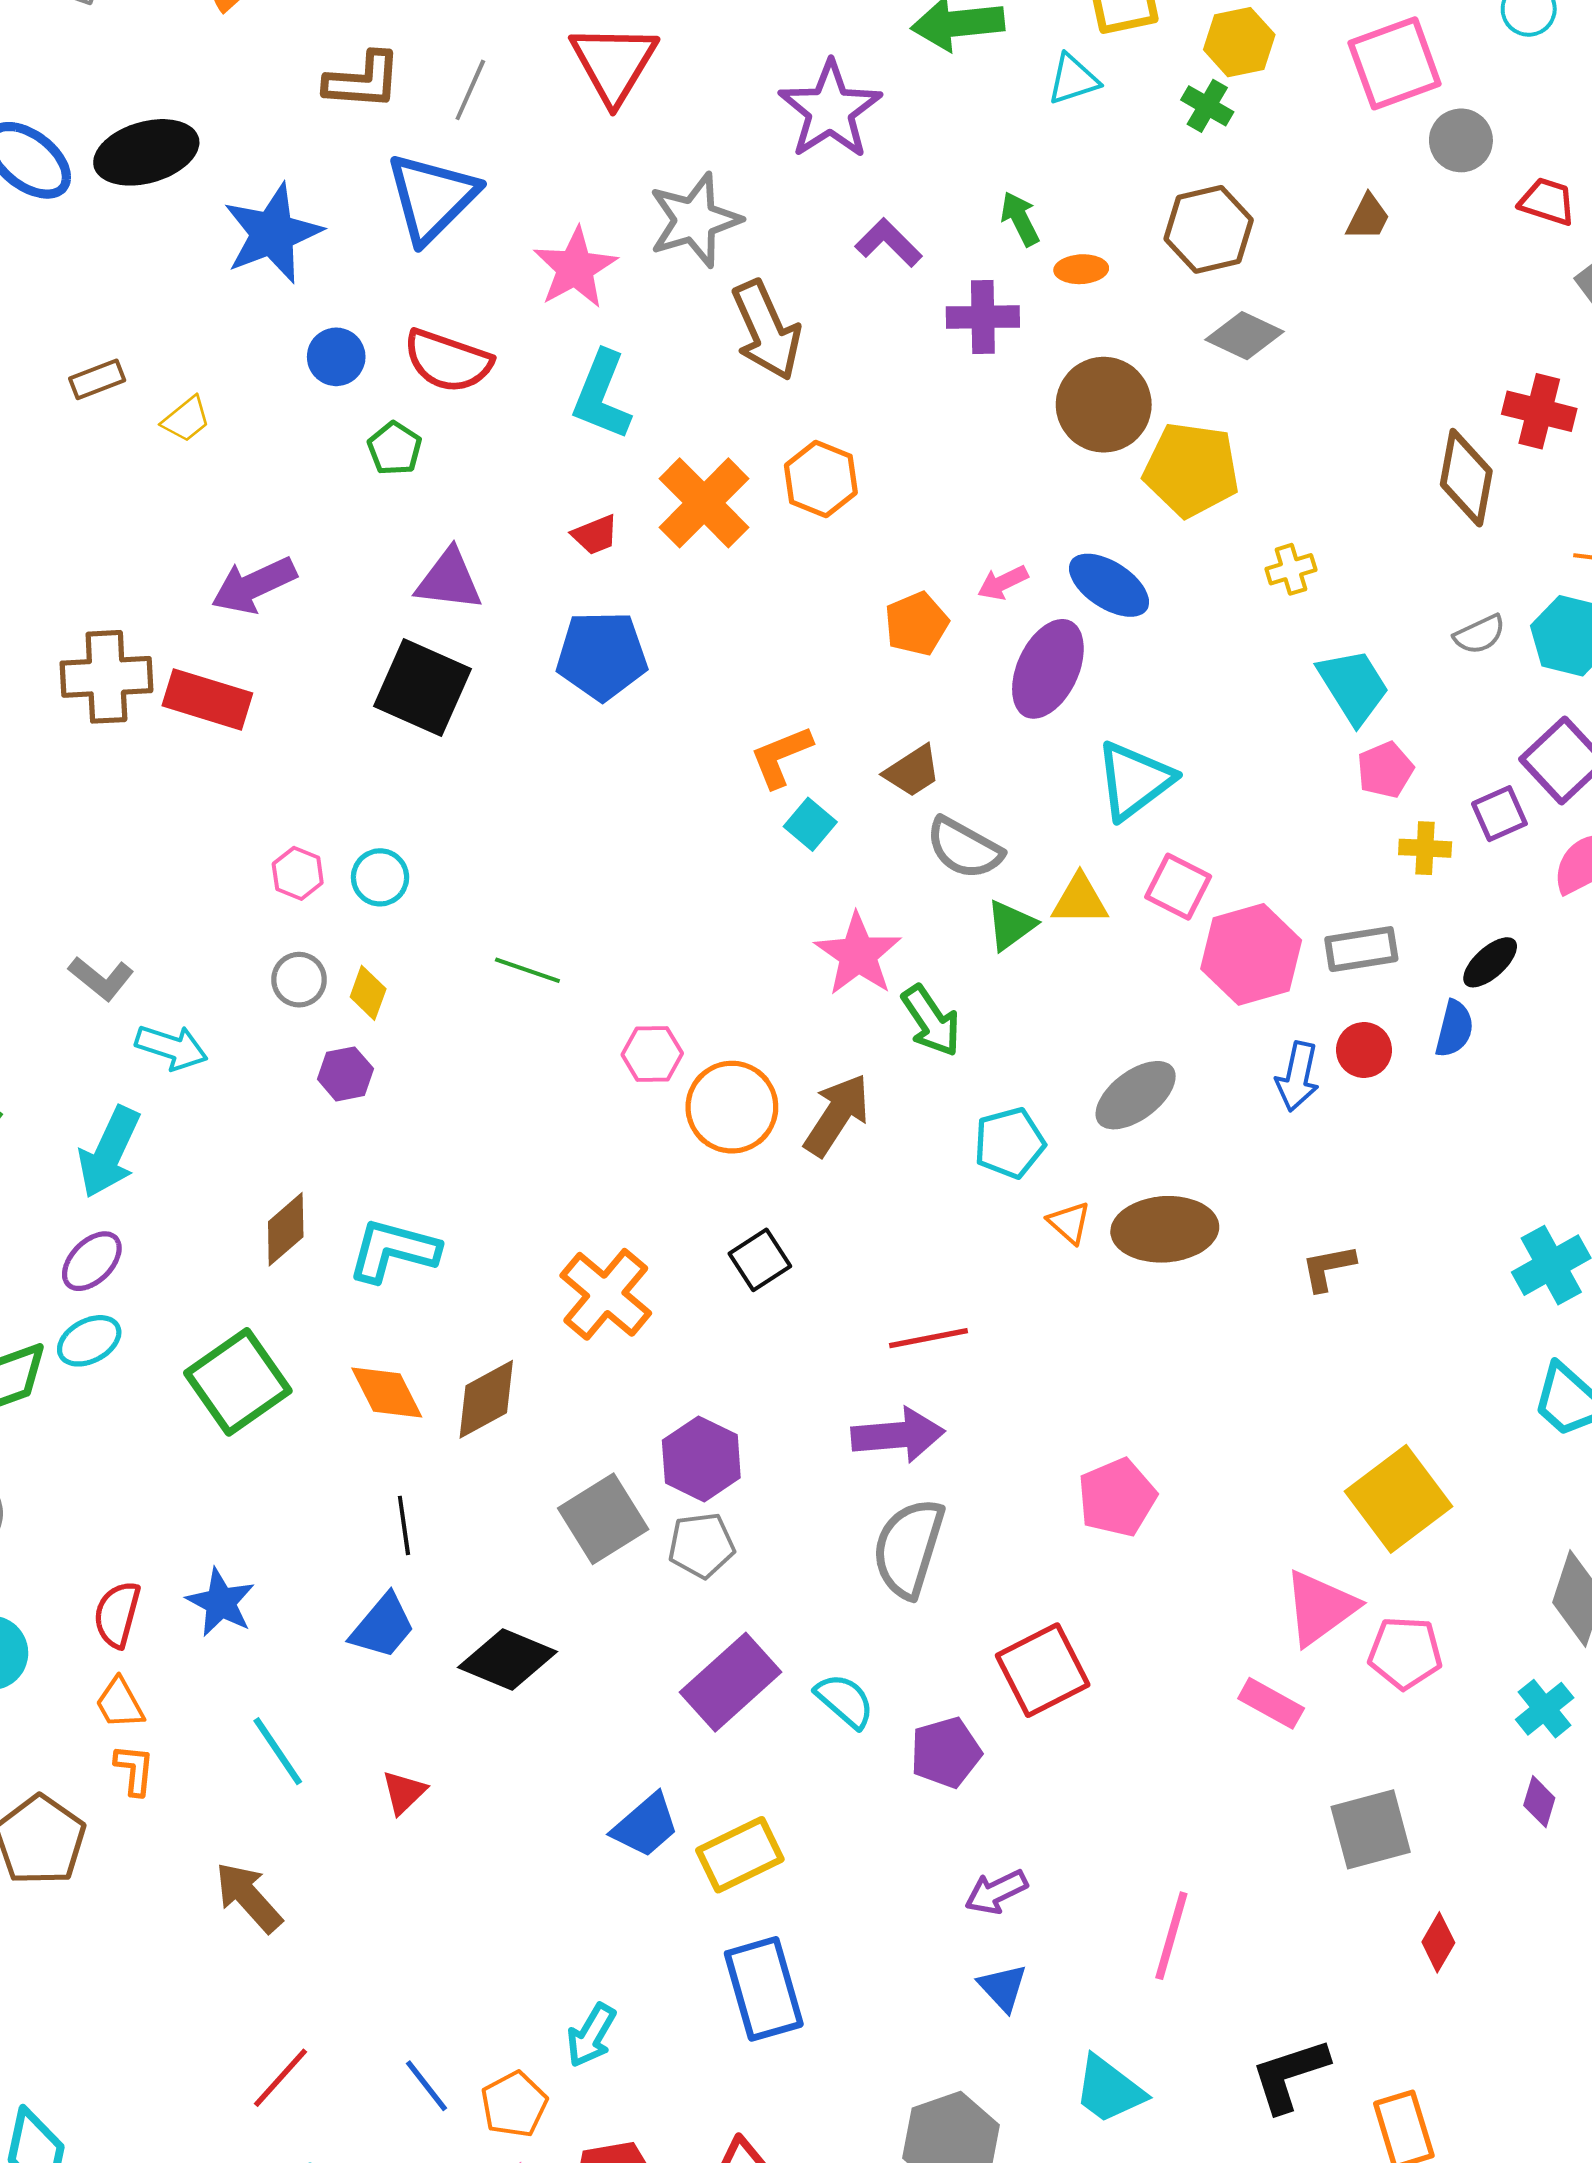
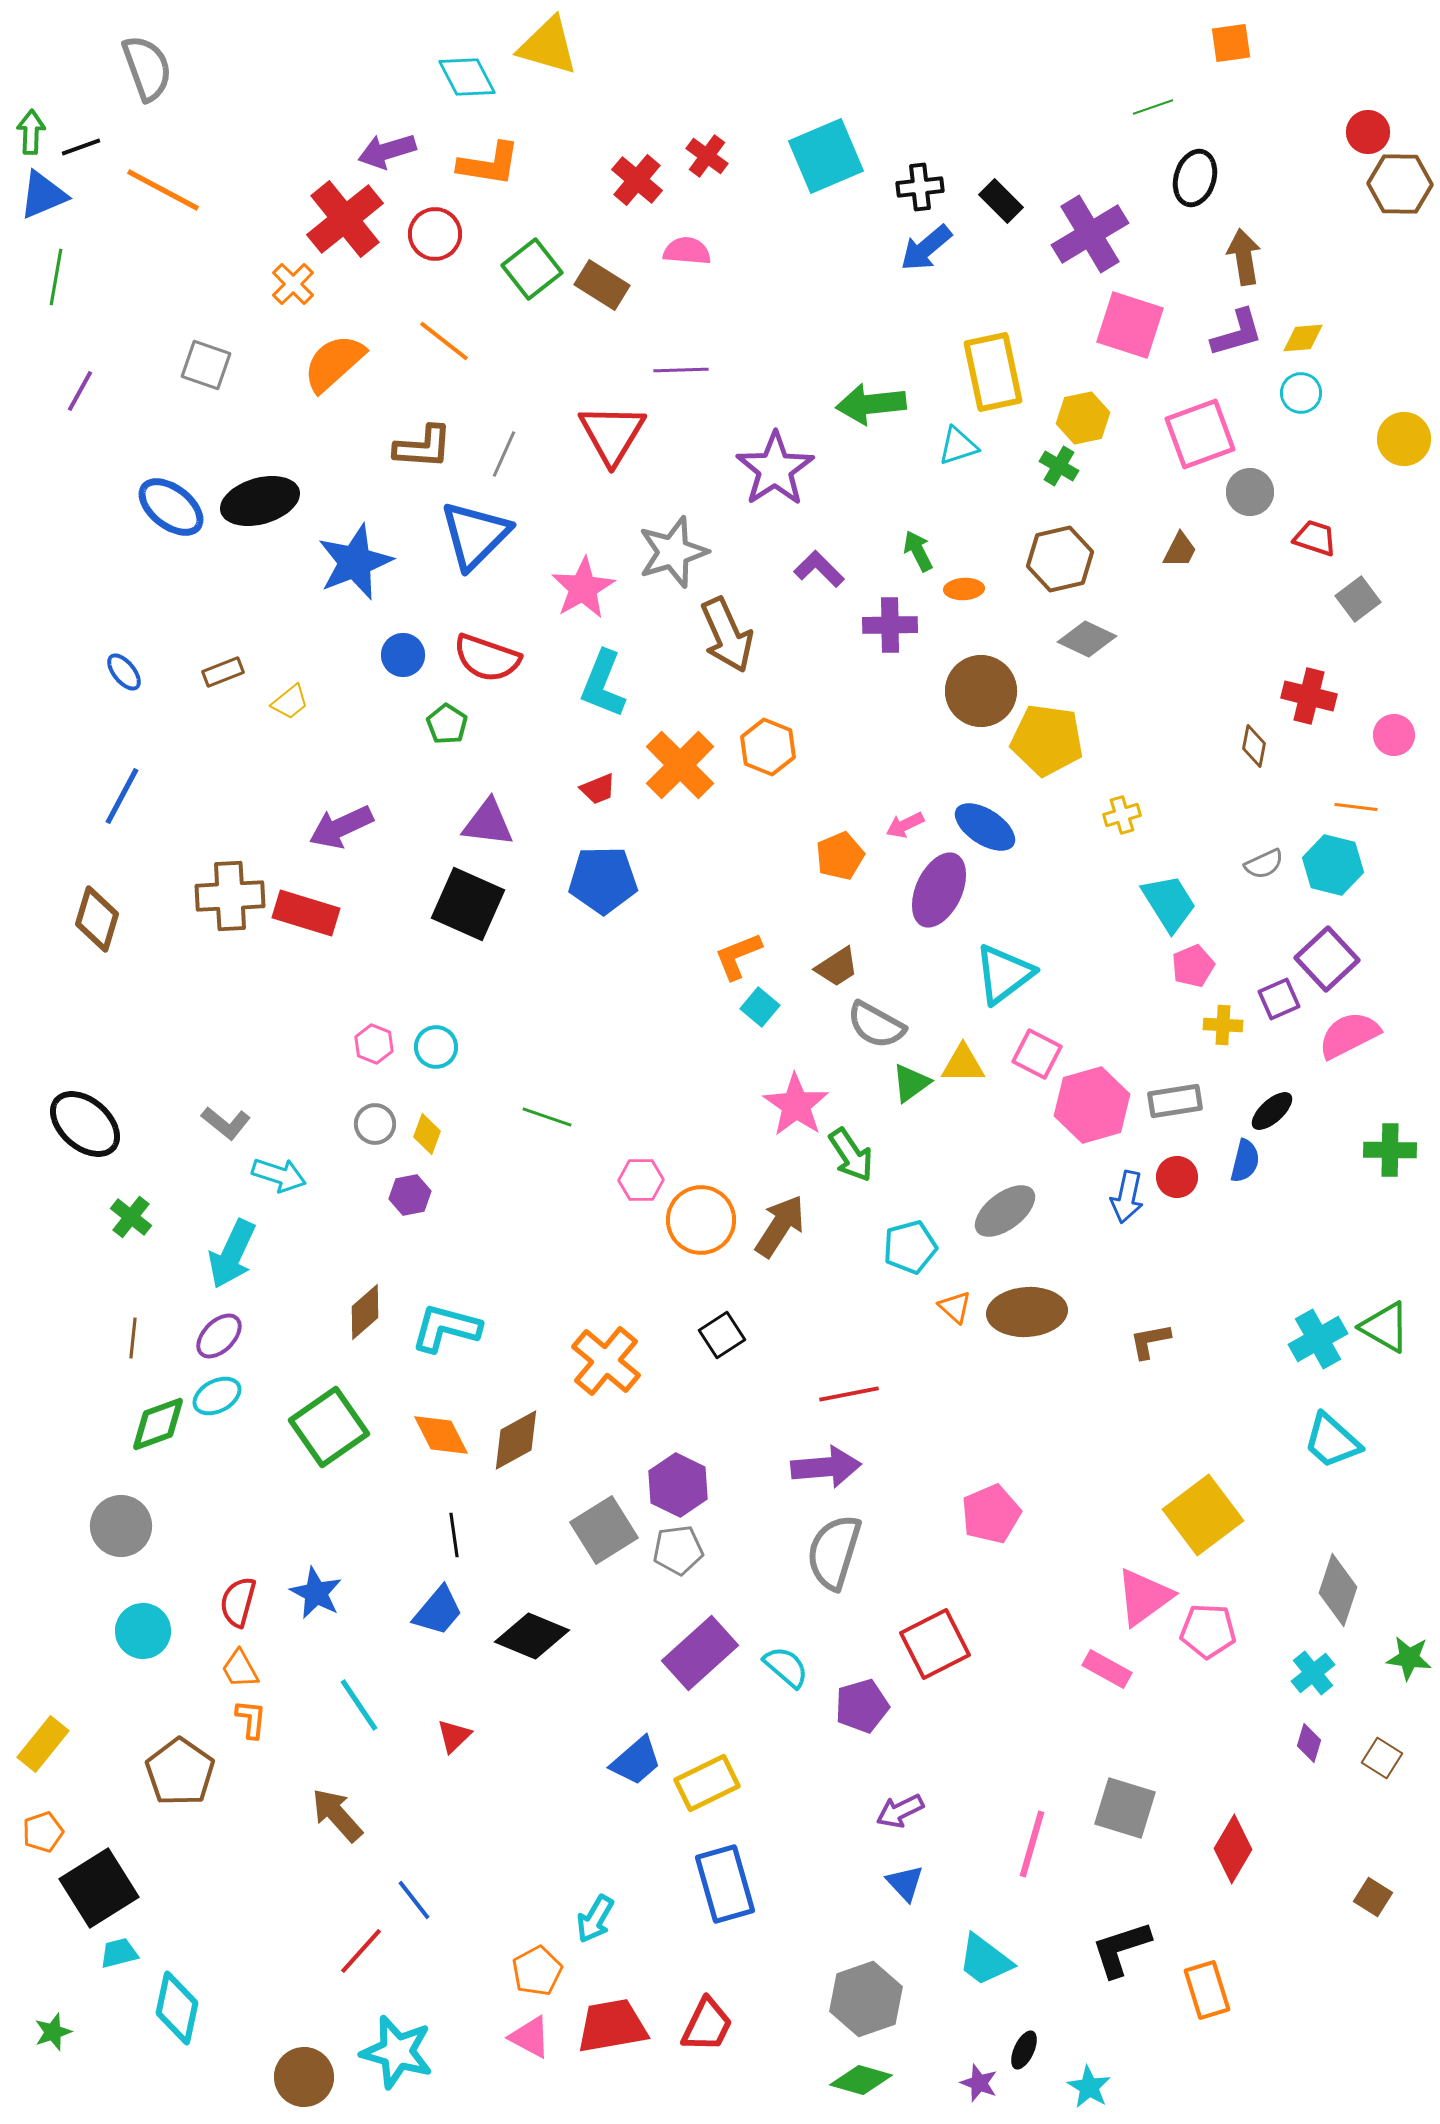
brown diamond: (1466, 478) -> (1254, 746), size x0.6
gray square: (1371, 1829) -> (1125, 1808), moved, turned 32
red diamond: (1438, 1942) -> (1233, 1849), size x1.5
blue line: (426, 2086) -> (414, 1900), moved

